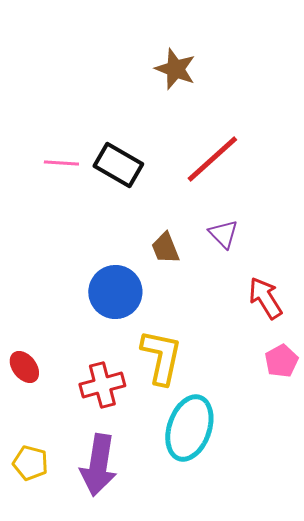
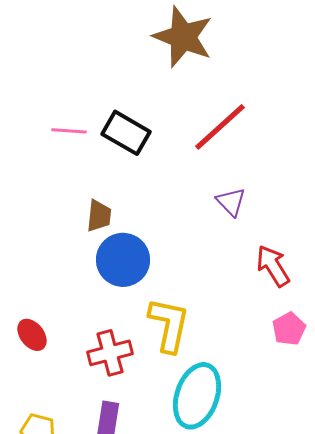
brown star: (175, 69) -> (183, 37), size x1.5
brown trapezoid: (165, 248) -> (99, 216), moved, turned -152

